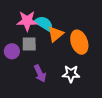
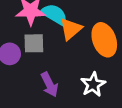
white star: (71, 74) -> (93, 84), turned -30

